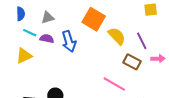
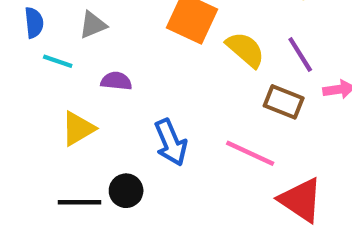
purple semicircle: (47, 39) -> (116, 81), moved
blue arrow: (69, 41) -> (171, 142), moved
yellow triangle: (24, 56) -> (78, 129), moved

